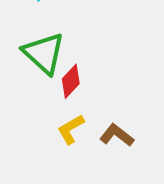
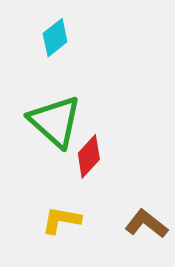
yellow L-shape: (71, 129) -> (61, 220), moved, turned 40

